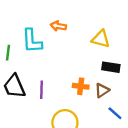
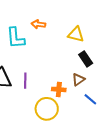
black rectangle: (111, 67) -> (86, 59), turned 49
orange cross: (81, 86) -> (59, 89), moved

